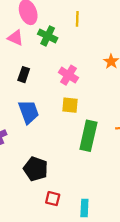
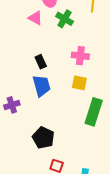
black rectangle: (24, 75) -> (41, 62), moved, turned -48
pink cross: (69, 75) -> (80, 56), turned -30

